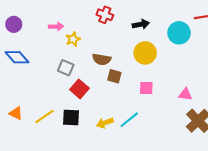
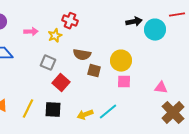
red cross: (105, 15) -> (70, 21), moved
black arrow: (141, 24) -> (134, 22), moved
pink arrow: (56, 26) -> (31, 32), moved
yellow circle: (145, 53) -> (121, 61), moved
yellow line: (44, 117) -> (28, 109), turned -30

